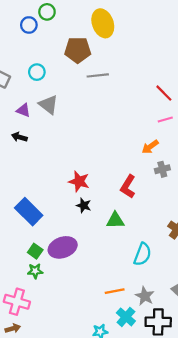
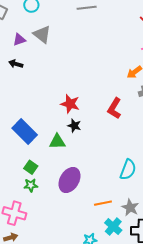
purple triangle: (23, 110) -> (19, 40), turned -40
green triangle: (115, 220) -> (57, 142), moved
purple ellipse: (63, 247) -> (69, 180), moved, turned -40

